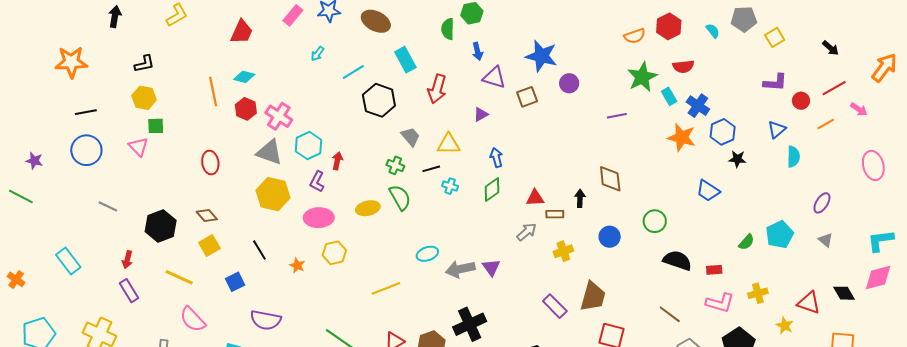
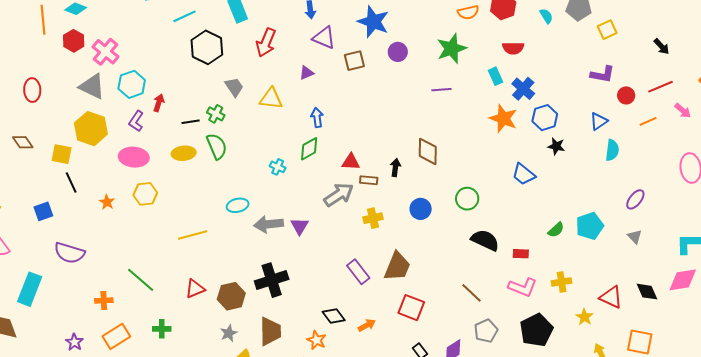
green star: (642, 77) -> (452, 49), moved
black line: (431, 169) -> (191, 122), moved
cyan cross: (450, 186) -> (278, 167), moved
gray arrow: (527, 232) -> (339, 195), size x1.4
yellow square: (209, 246) -> (62, 154), moved, turned 35

